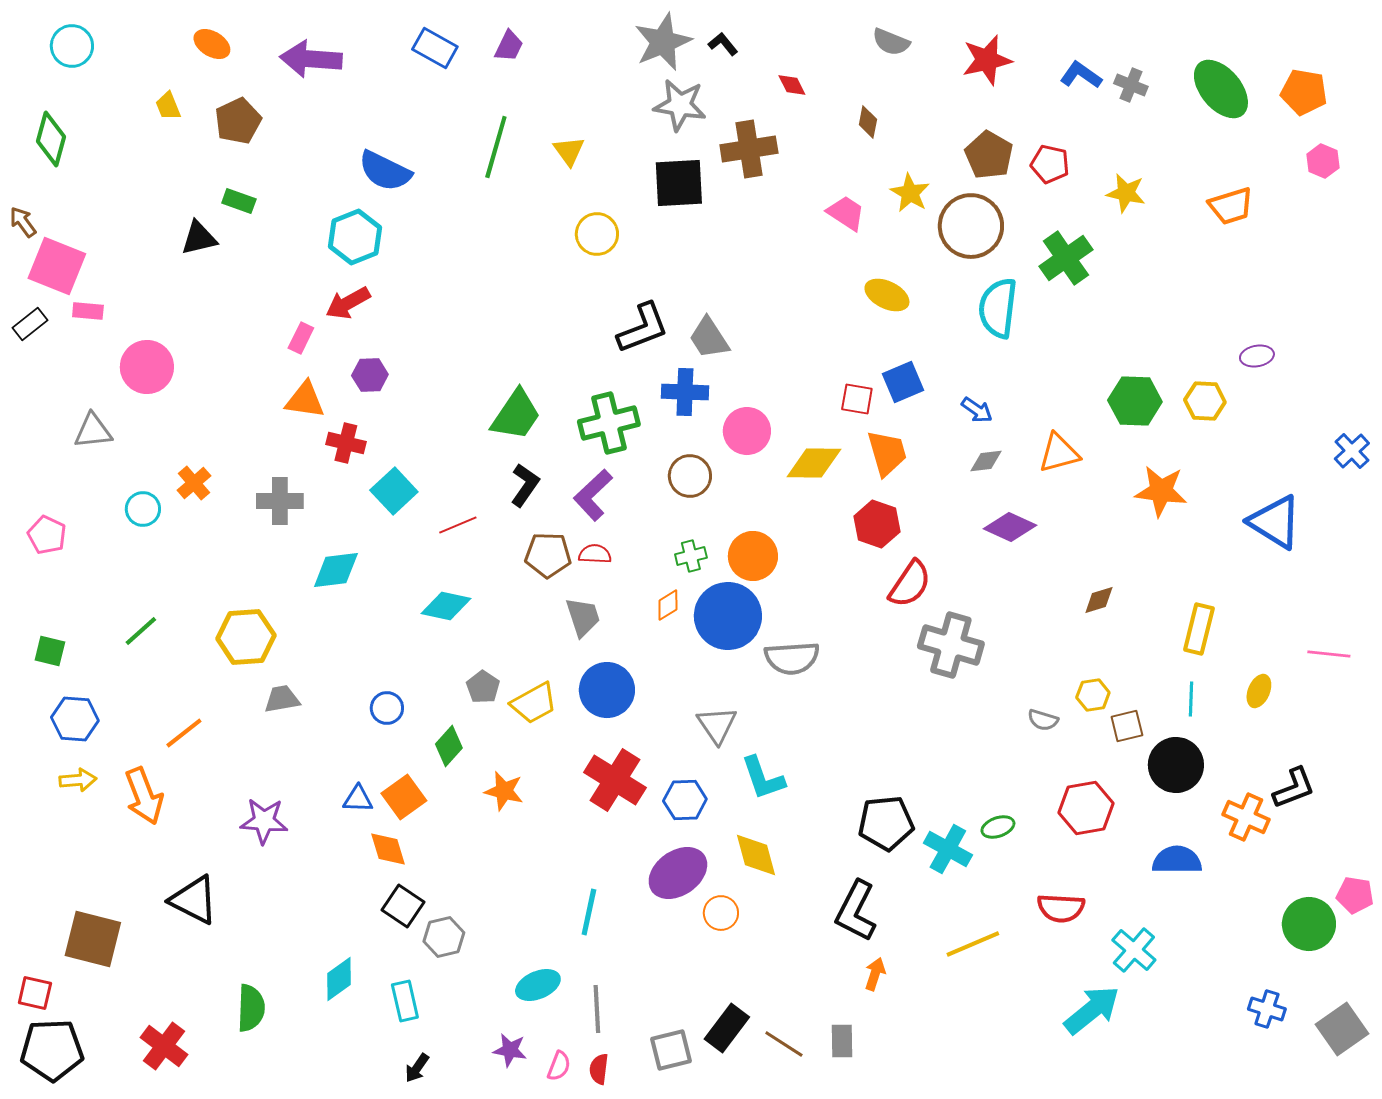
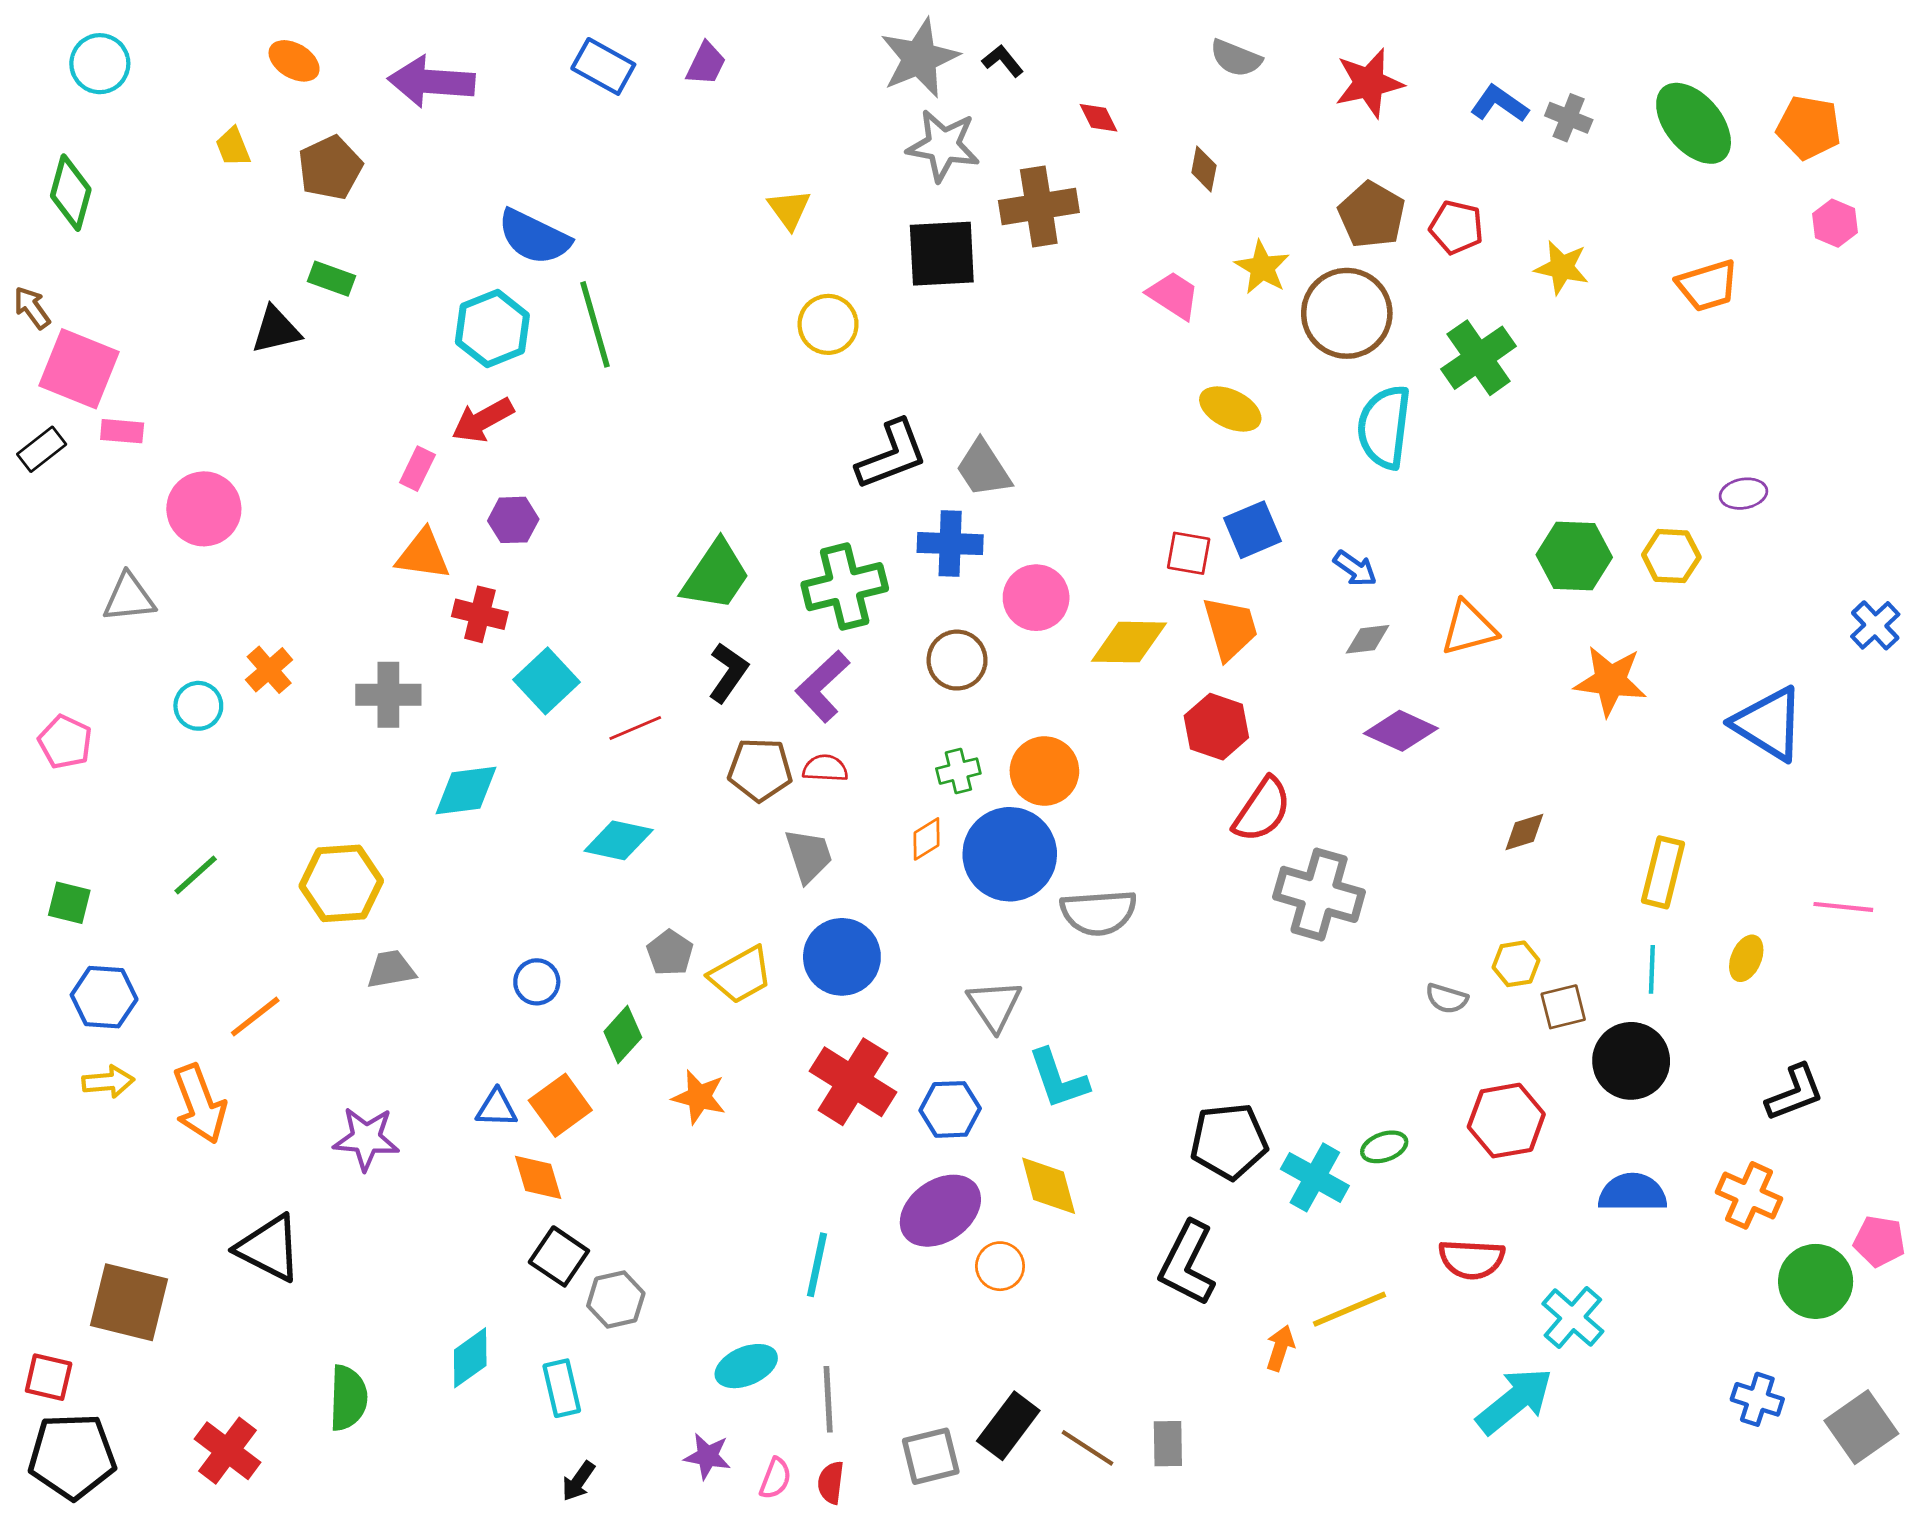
green line: (496, 147) -> (595, 324), moved, turned -32
orange cross: (1246, 817) -> (1749, 1195), moved
orange arrow: (875, 974) -> (1280, 1348), moved

